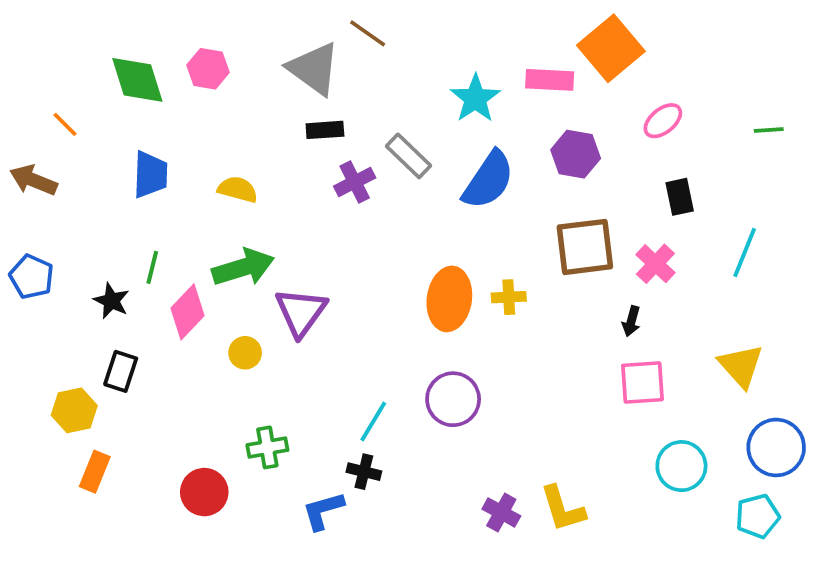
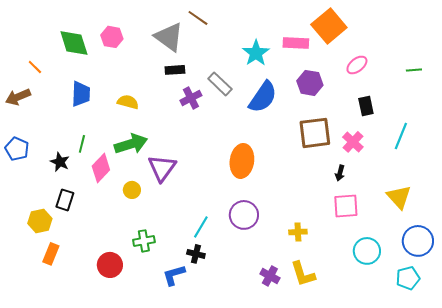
brown arrow: (33, 180) -> (18, 97), turned -45
yellow cross: (509, 297) -> (298, 232), moved

